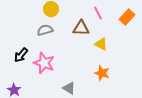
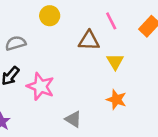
gray semicircle: (45, 30) -> (16, 43), moved
yellow triangle: (101, 44) -> (115, 62), turned 32

